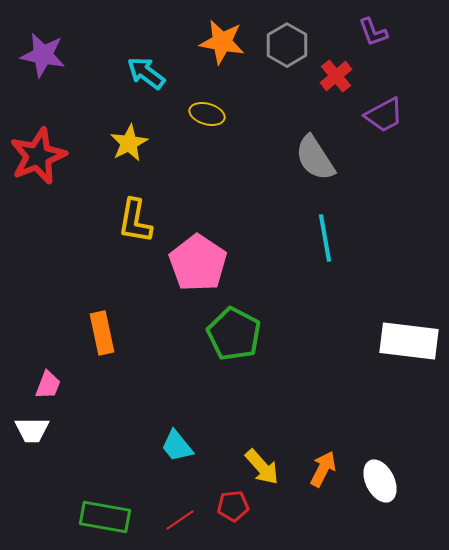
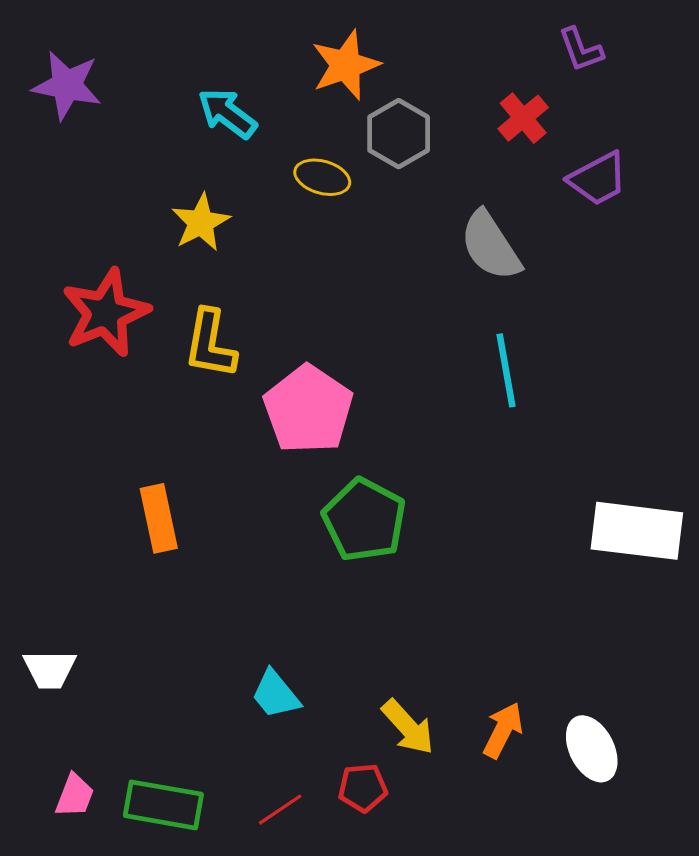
orange star: (222, 42) -> (346, 65), turned -30
gray hexagon: (287, 45) -> (399, 134), moved
red star: (38, 156) -> (106, 313), moved
pink trapezoid: (48, 385) -> (75, 796), moved

